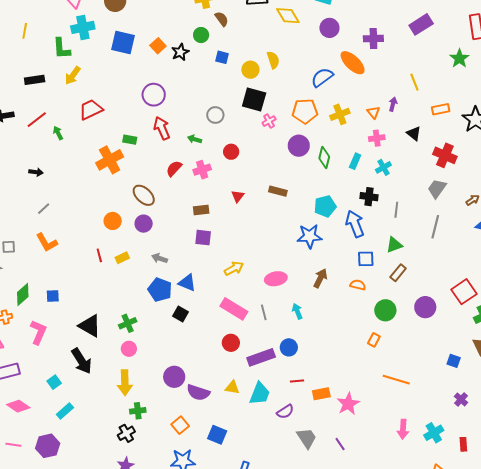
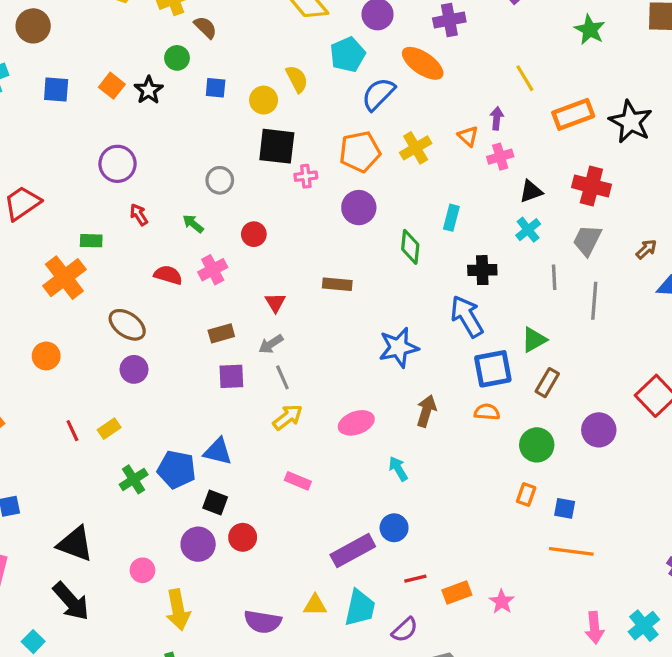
blue square: (123, 43) -> (56, 89), size x0.7
orange rectangle: (441, 109) -> (573, 114), size x1.4
pink cross: (269, 121) -> (306, 176), turned 32
red arrow: (162, 128) -> (139, 215), size x0.6
black triangle: (414, 134) -> (531, 191), moved, turned -49
pink cross: (377, 138) -> (500, 157), moved
green arrow: (195, 139) -> (193, 224), turned 32
green diamond: (324, 158) -> (410, 247), moved
cyan cross: (383, 167) -> (528, 230), moved
red semicircle: (174, 168) -> (168, 275), turned 72
cyan pentagon: (325, 206) -> (348, 55), moved
gray line: (396, 210) -> (554, 277), moved
orange circle: (113, 221) -> (46, 356), moved
gray arrow: (160, 258) -> (271, 344), moved, turned -42
blue square: (366, 259) -> (493, 369), size x1.4
pink rectangle: (234, 309) -> (298, 481), size x0.6
gray line: (264, 312) -> (282, 377), moved
green cross: (128, 323) -> (134, 479), moved
red circle: (231, 343) -> (243, 537), moved
blue square: (454, 361) -> (565, 508), moved
purple circle: (174, 377) -> (198, 544), moved
yellow arrow: (125, 383) -> (178, 610), moved
pink star: (348, 404) -> (502, 602), size x0.7

